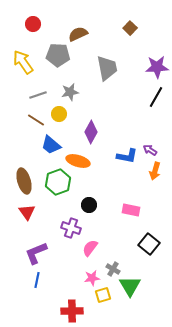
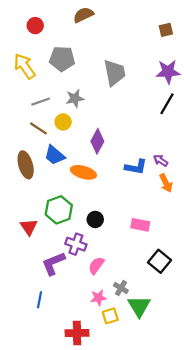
brown square: (130, 28) -> (166, 30), moved, turned 32
brown semicircle: (78, 34) -> (83, 15), moved
orange arrow: (155, 171) -> (166, 183), turned -42
brown ellipse: (24, 181) -> (26, 165), moved
green hexagon: (58, 182) -> (59, 210), moved
purple L-shape: (36, 253) -> (53, 263), moved

